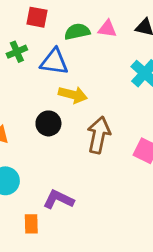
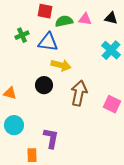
red square: (37, 17) -> (45, 11), moved
purple L-shape: (59, 199) -> (51, 138), turned 75

